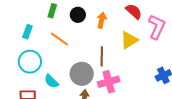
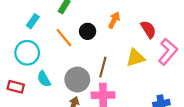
black circle: (78, 15) -> (88, 31), moved
orange arrow: (102, 20) -> (114, 20), moved

